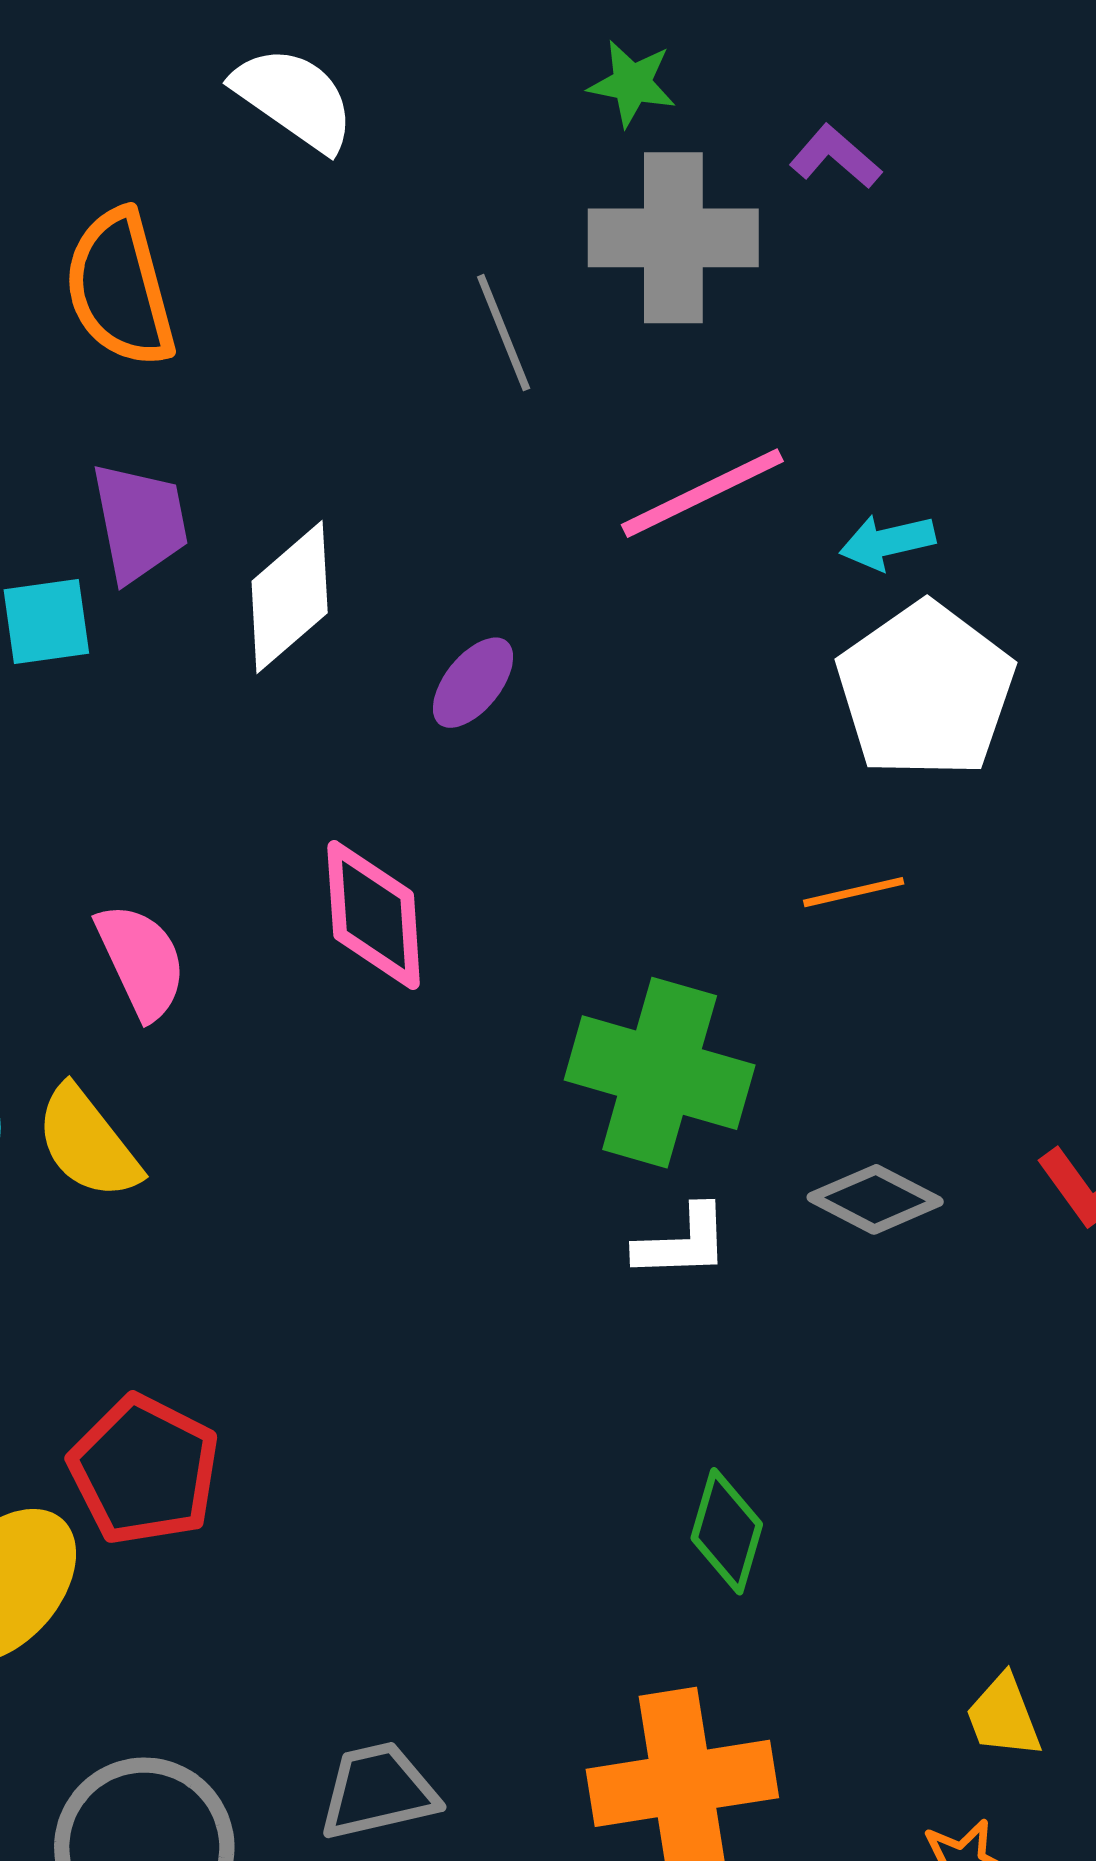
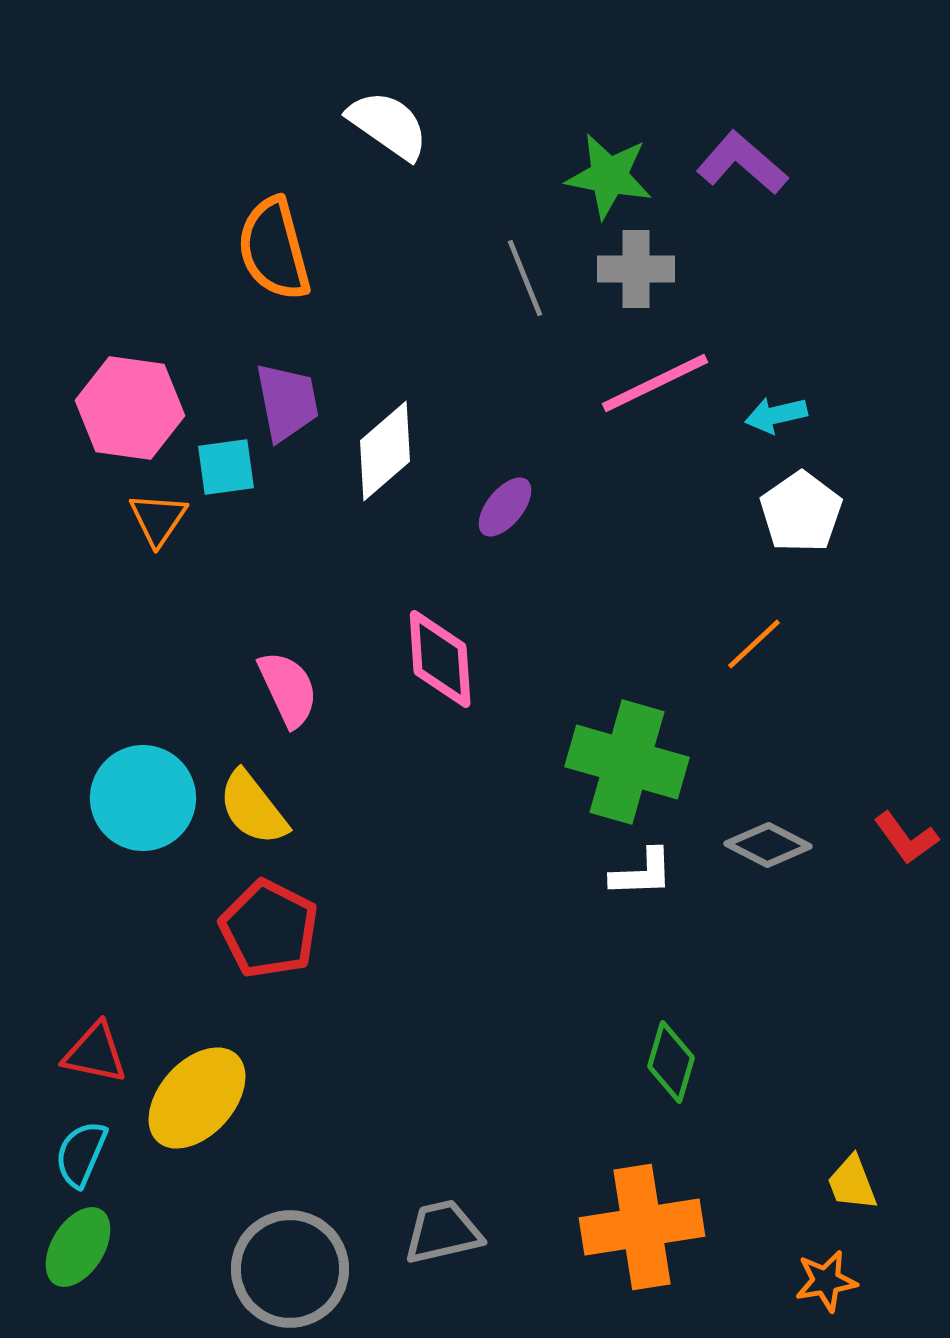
green star: (632, 83) -> (609, 176), moved, size x1.5
purple L-shape: (835, 157) -> (742, 163), size x1.5
gray cross: (673, 238) -> (636, 269), moved, size x0.7
white pentagon: (926, 690) -> (801, 512), size x0.7
orange line: (854, 892) -> (754, 644), turned -30
red pentagon: (144, 1470) -> (269, 929), moved

